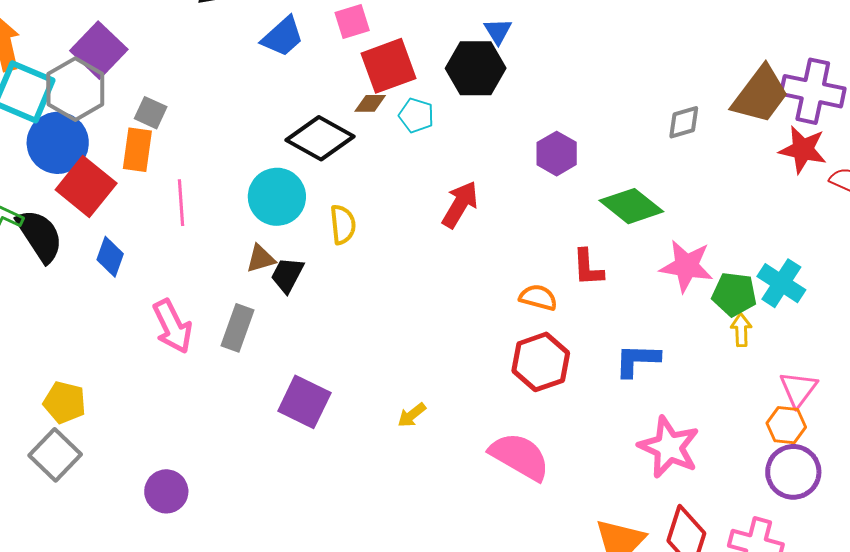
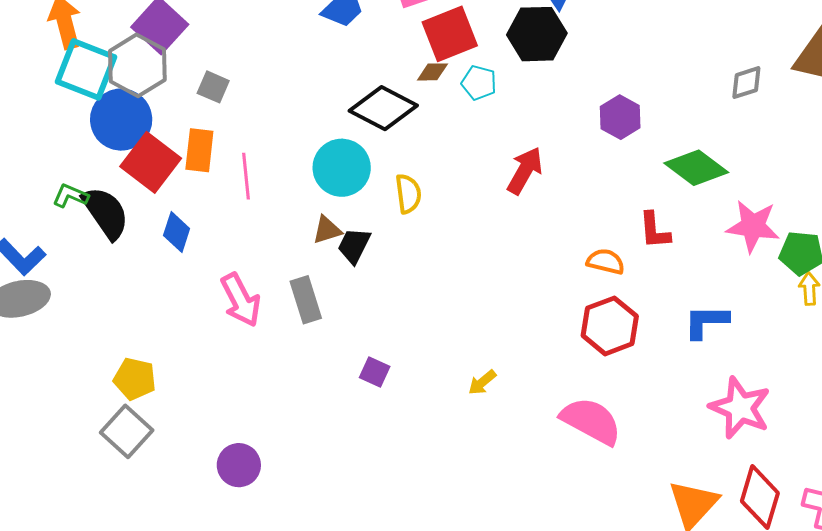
orange rectangle: (137, 150) -> (199, 150), moved
gray rectangle: (238, 328) -> (306, 300), turned -36
purple square: (304, 402) -> (375, 372), size x0.6

